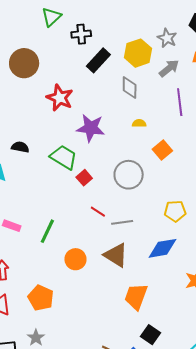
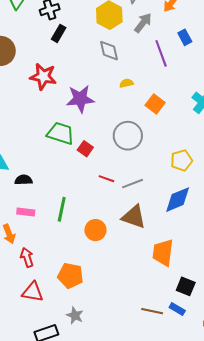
black rectangle: (98, 60) -> (59, 33), moved, size x0.7
black semicircle: (20, 147) -> (24, 180), moved

